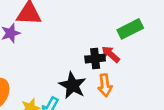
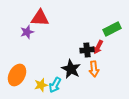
red arrow: (111, 54) -> (98, 47), turned -104

